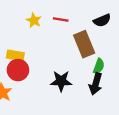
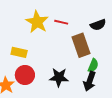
yellow star: (34, 20) -> (37, 22), size x1.6
red circle: (18, 70) -> (25, 75), moved

